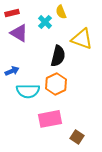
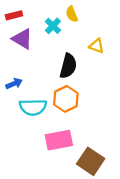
yellow triangle: (82, 39) -> (97, 46), size x0.6
brown square: (77, 137) -> (91, 161), size x1.6

